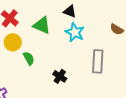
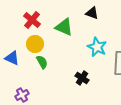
cyan star: (75, 32) -> (97, 47), moved
green semicircle: (29, 58) -> (42, 62), moved

